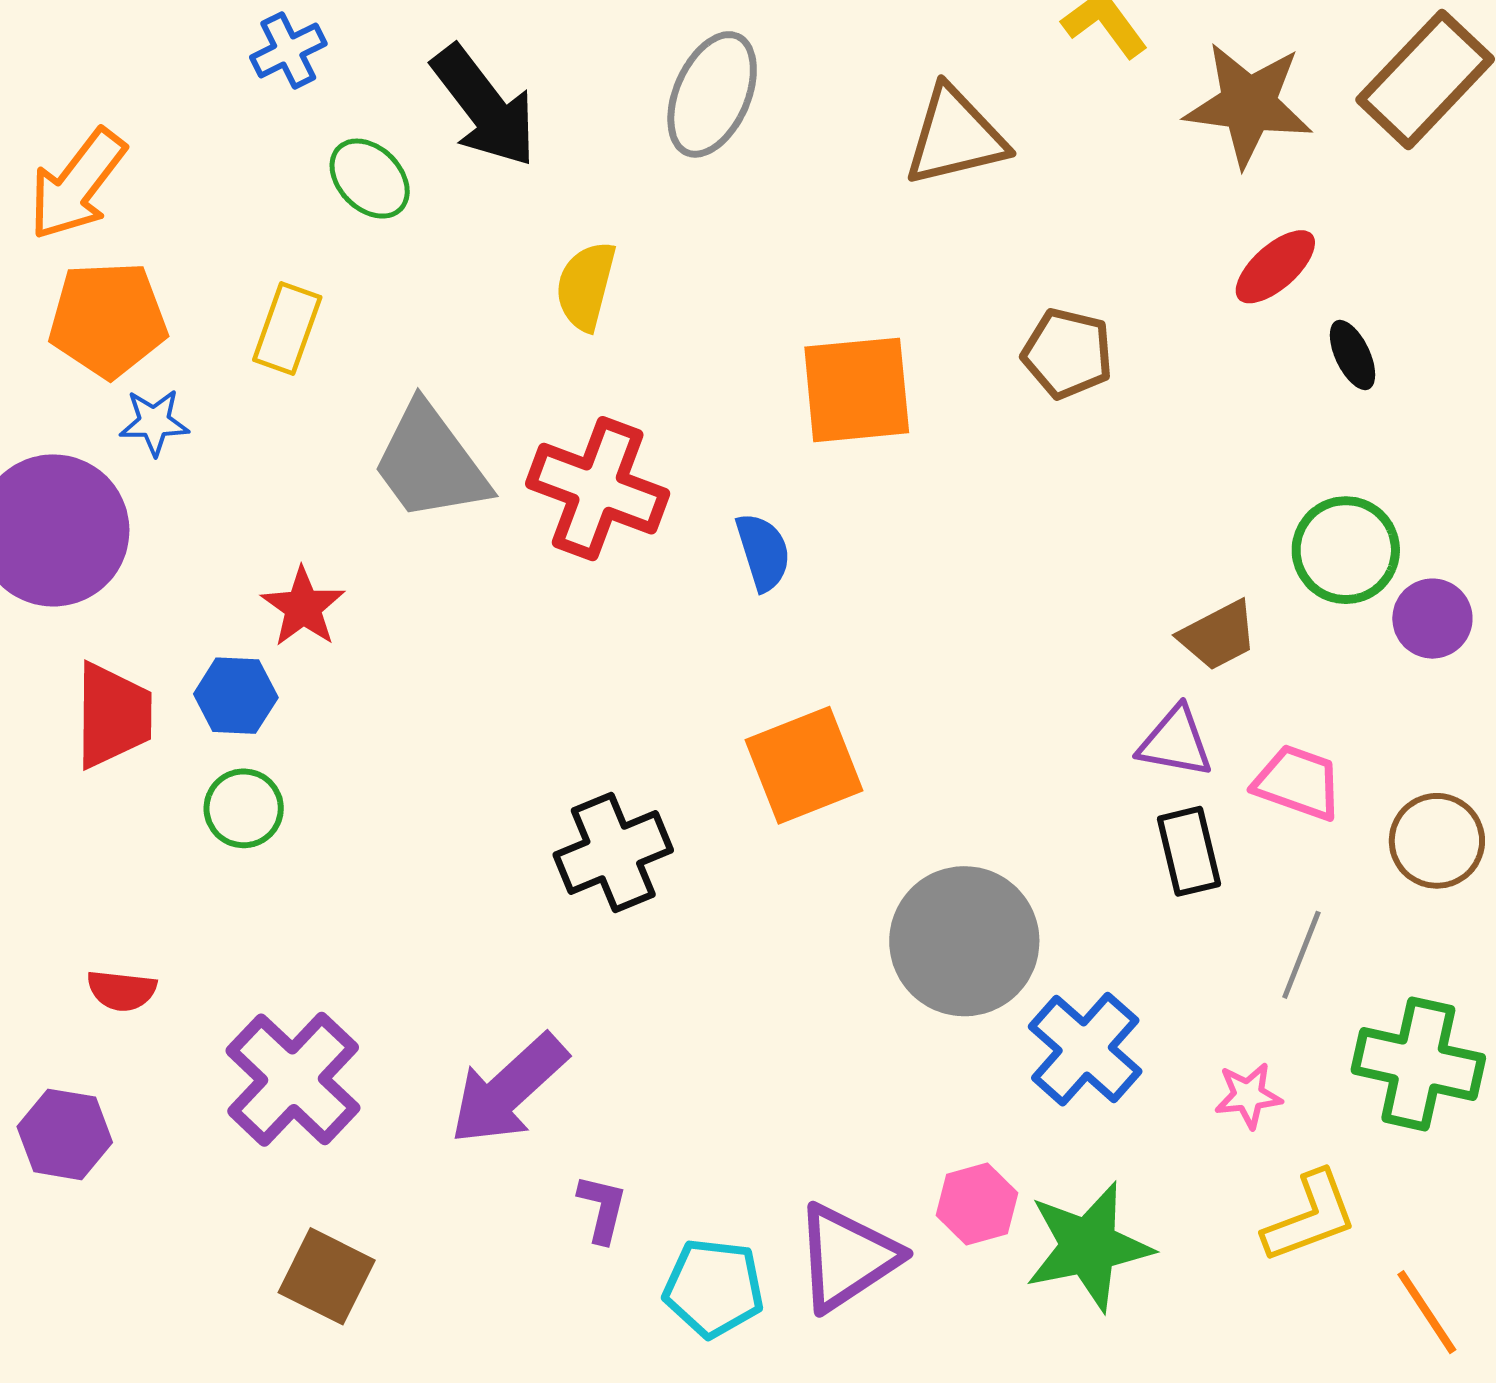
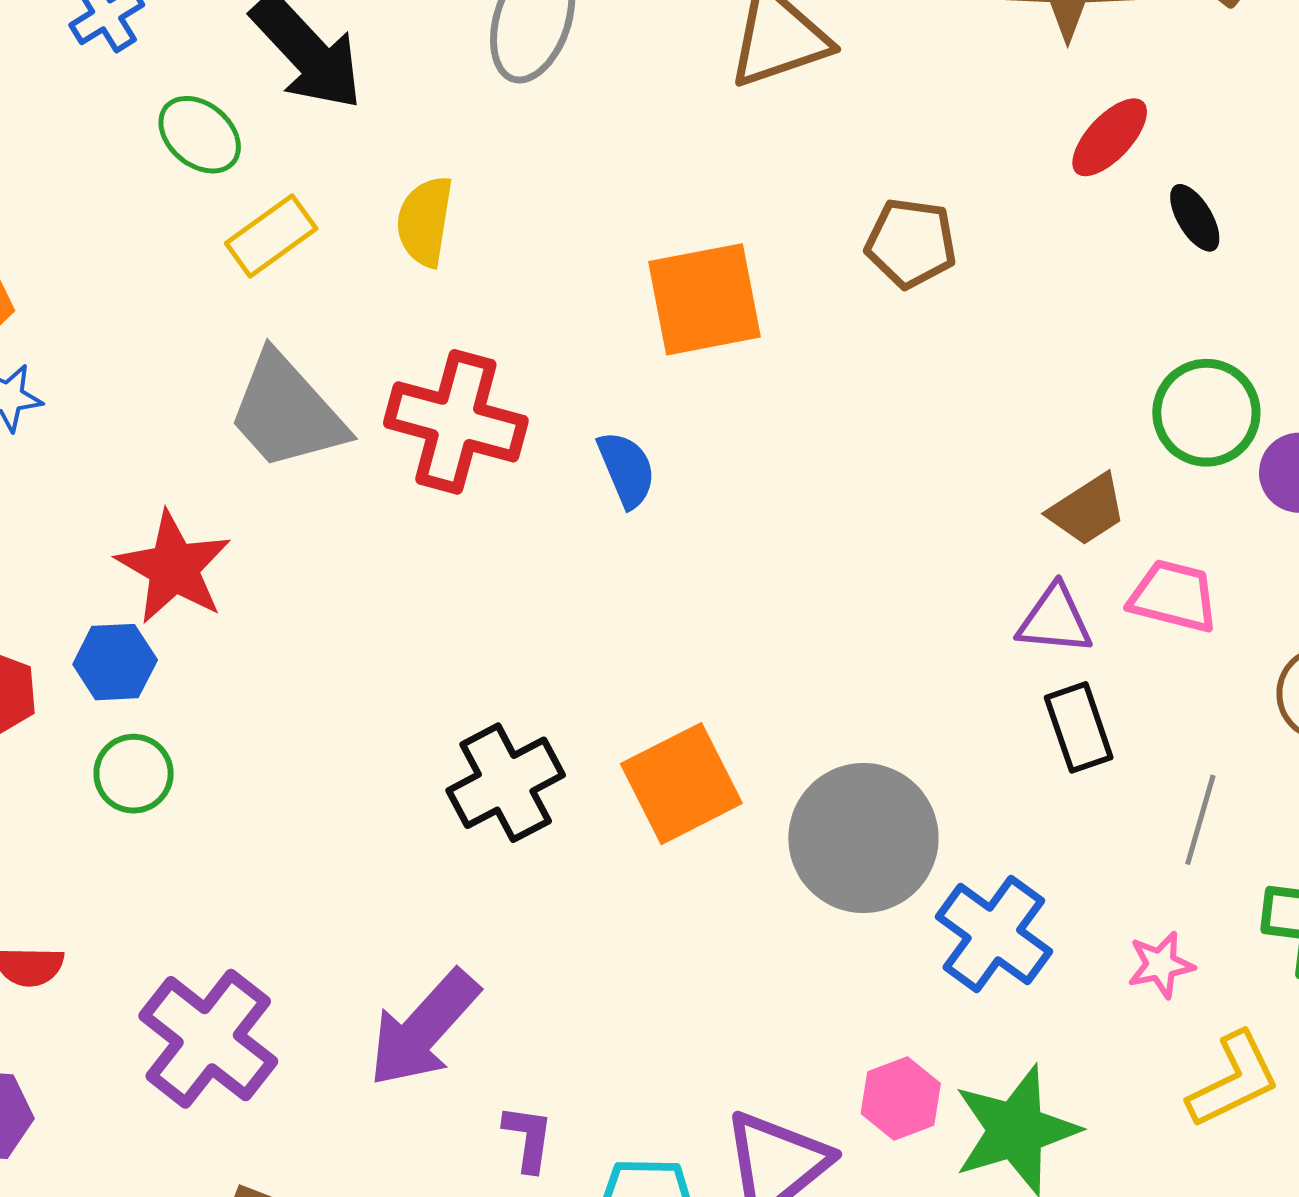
yellow rectangle: (287, 328) -> (271, 236), moved, turned 40
red star: (303, 607) -> (174, 568), size x1.4
orange square: (804, 765) -> (681, 784), moved
pink trapezoid: (1298, 783) -> (1173, 596), moved

